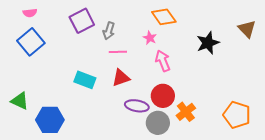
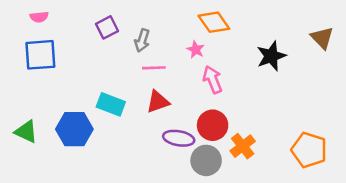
purple square: (82, 21) -> (107, 27), size x0.7
blue square: (31, 42) -> (40, 55), turned 36
blue hexagon: (50, 120) -> (74, 129), moved

